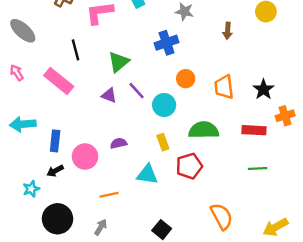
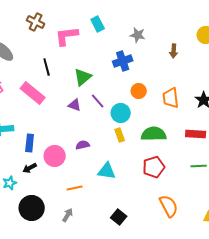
yellow rectangle: (163, 142) -> (120, 135), moved
red pentagon: (189, 166) -> (154, 167), moved

